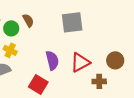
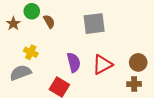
green circle: (11, 28) -> (32, 11), moved
brown cross: (99, 81) -> (134, 84), moved

